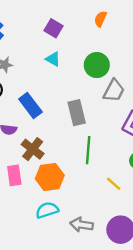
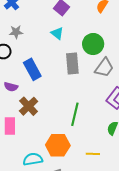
gray rectangle: (77, 113) -> (72, 64), moved
orange hexagon: (50, 177) -> (58, 145), moved
yellow line: (114, 184) -> (93, 154), moved, turned -48

